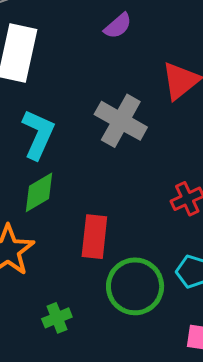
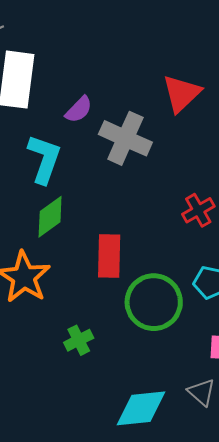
purple semicircle: (118, 26) -> (79, 110), moved

